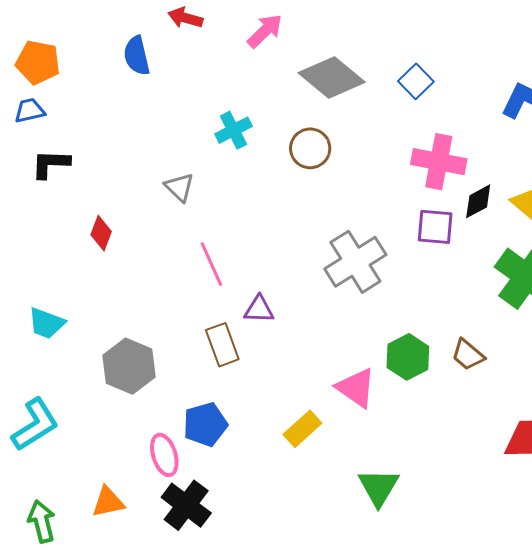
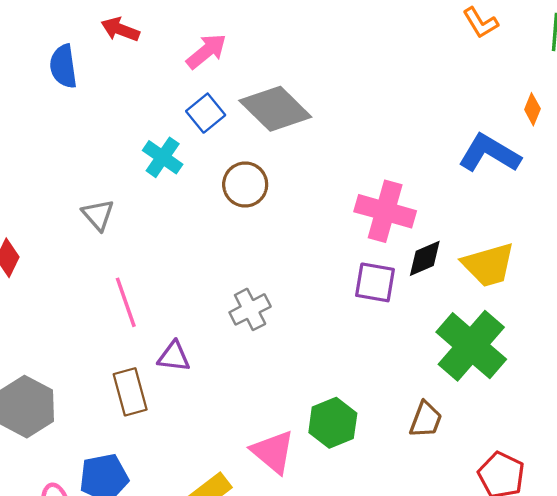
blue square: (416, 81) -> (206, 113), moved
cyan cross: (233, 130) -> (163, 157), turned -33
gray cross: (355, 262) -> (250, 309), moved, size x0.6
brown trapezoid: (468, 355) -> (426, 420), moved, turned -114

